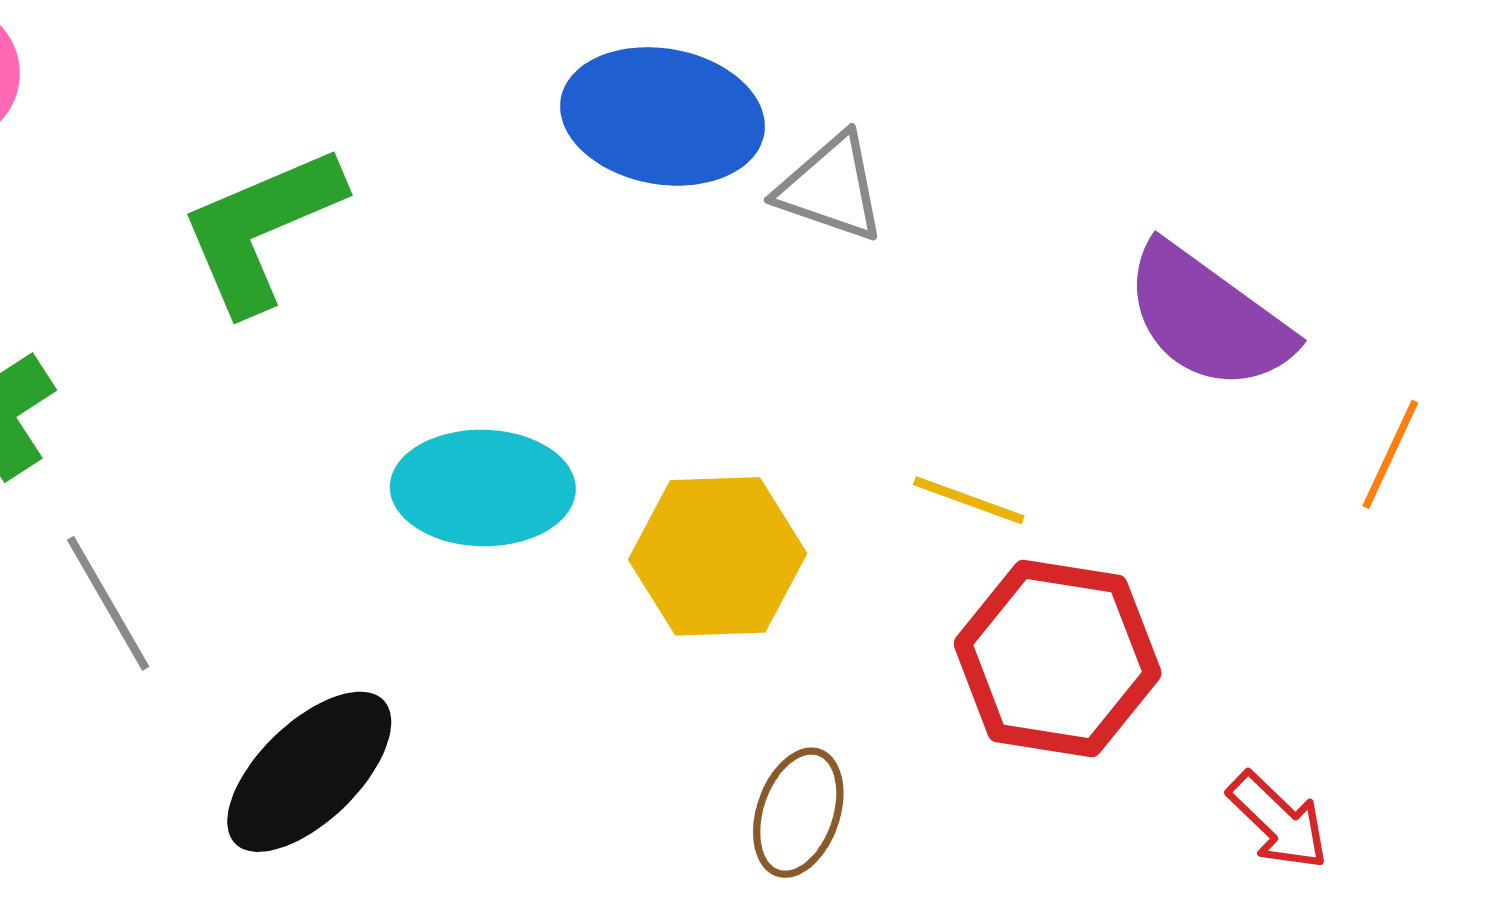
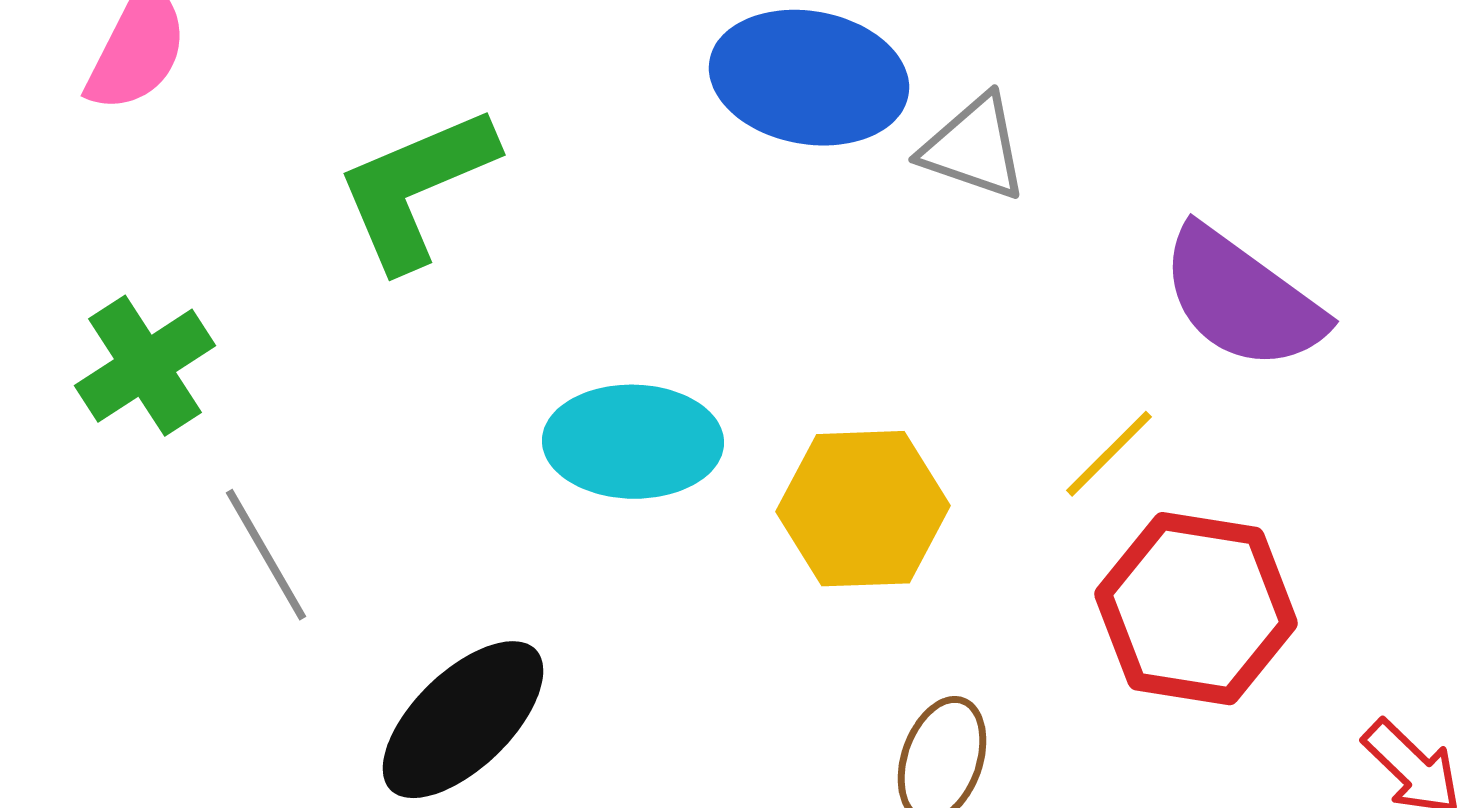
purple semicircle: (1208, 318) -> (1242, 299), moved
yellow line: (969, 500) -> (1109, 454), turned -65

